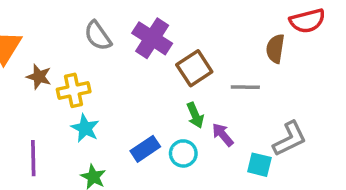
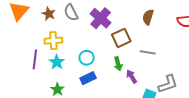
brown semicircle: (275, 49) -> (148, 17), moved
brown star: (39, 77) -> (49, 14), moved
cyan circle: (183, 153) -> (87, 58), moved
purple line: (33, 158) -> (35, 59), moved

